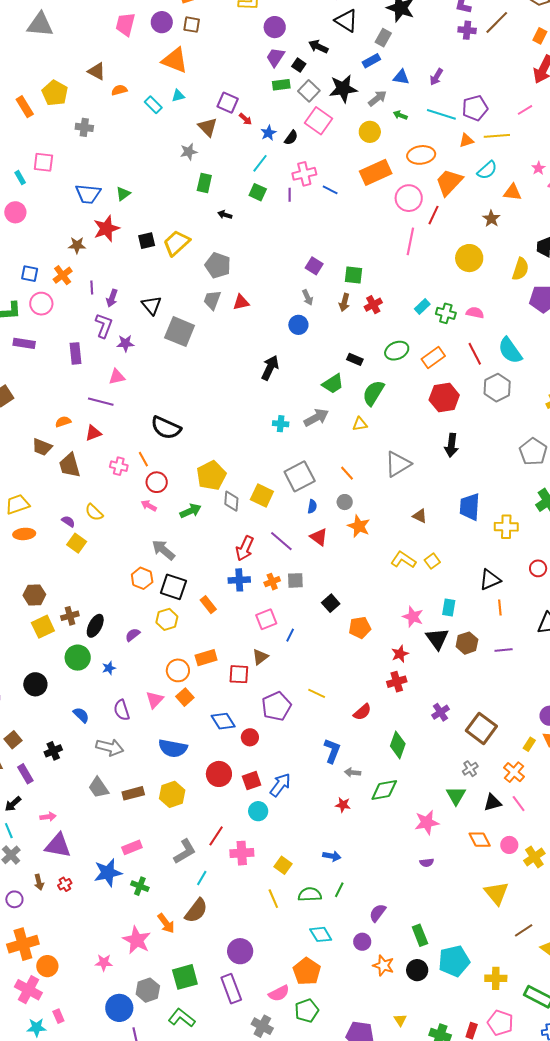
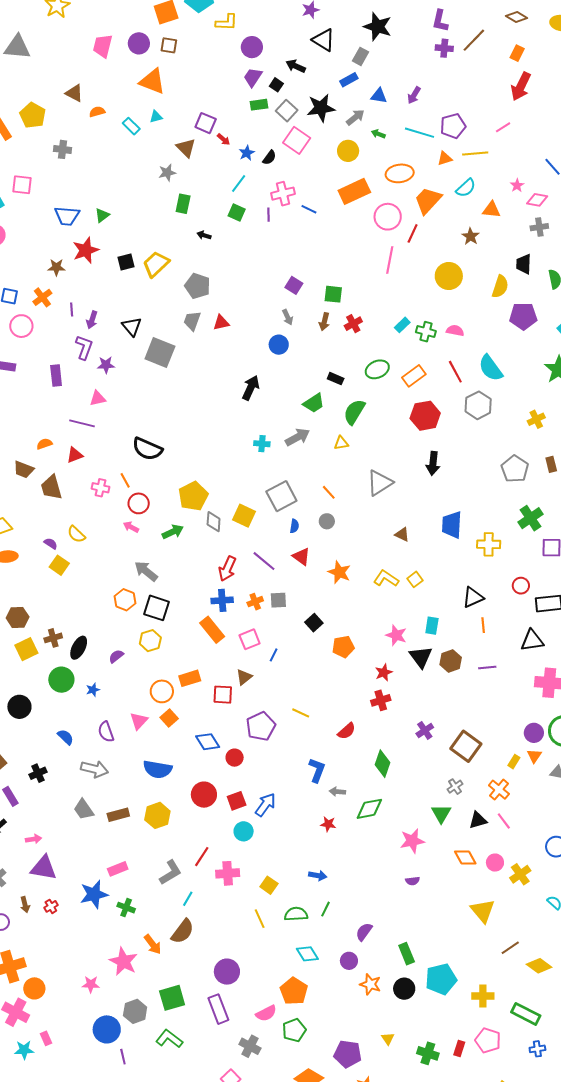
orange star: (359, 526) -> (339, 572), moved
orange rectangle: (208, 605) -> (212, 630), moved, size x1.5

